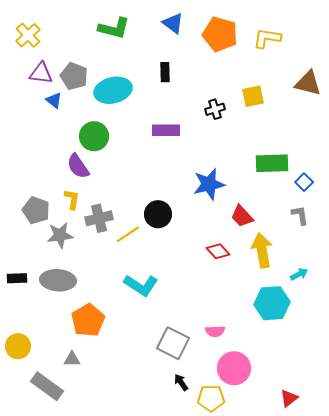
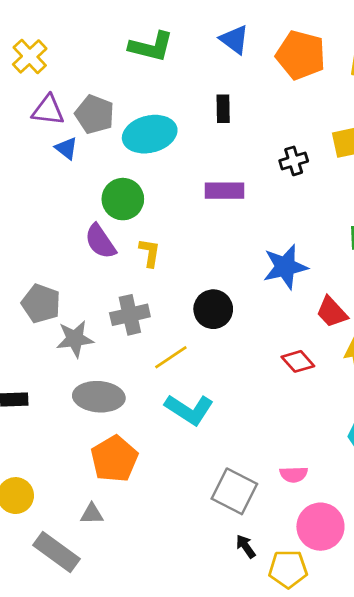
yellow L-shape: (72, 199) -> (150, 253), moved
yellow line: (128, 234) -> (171, 357), moved
gray ellipse: (58, 280) -> (99, 397), moved

